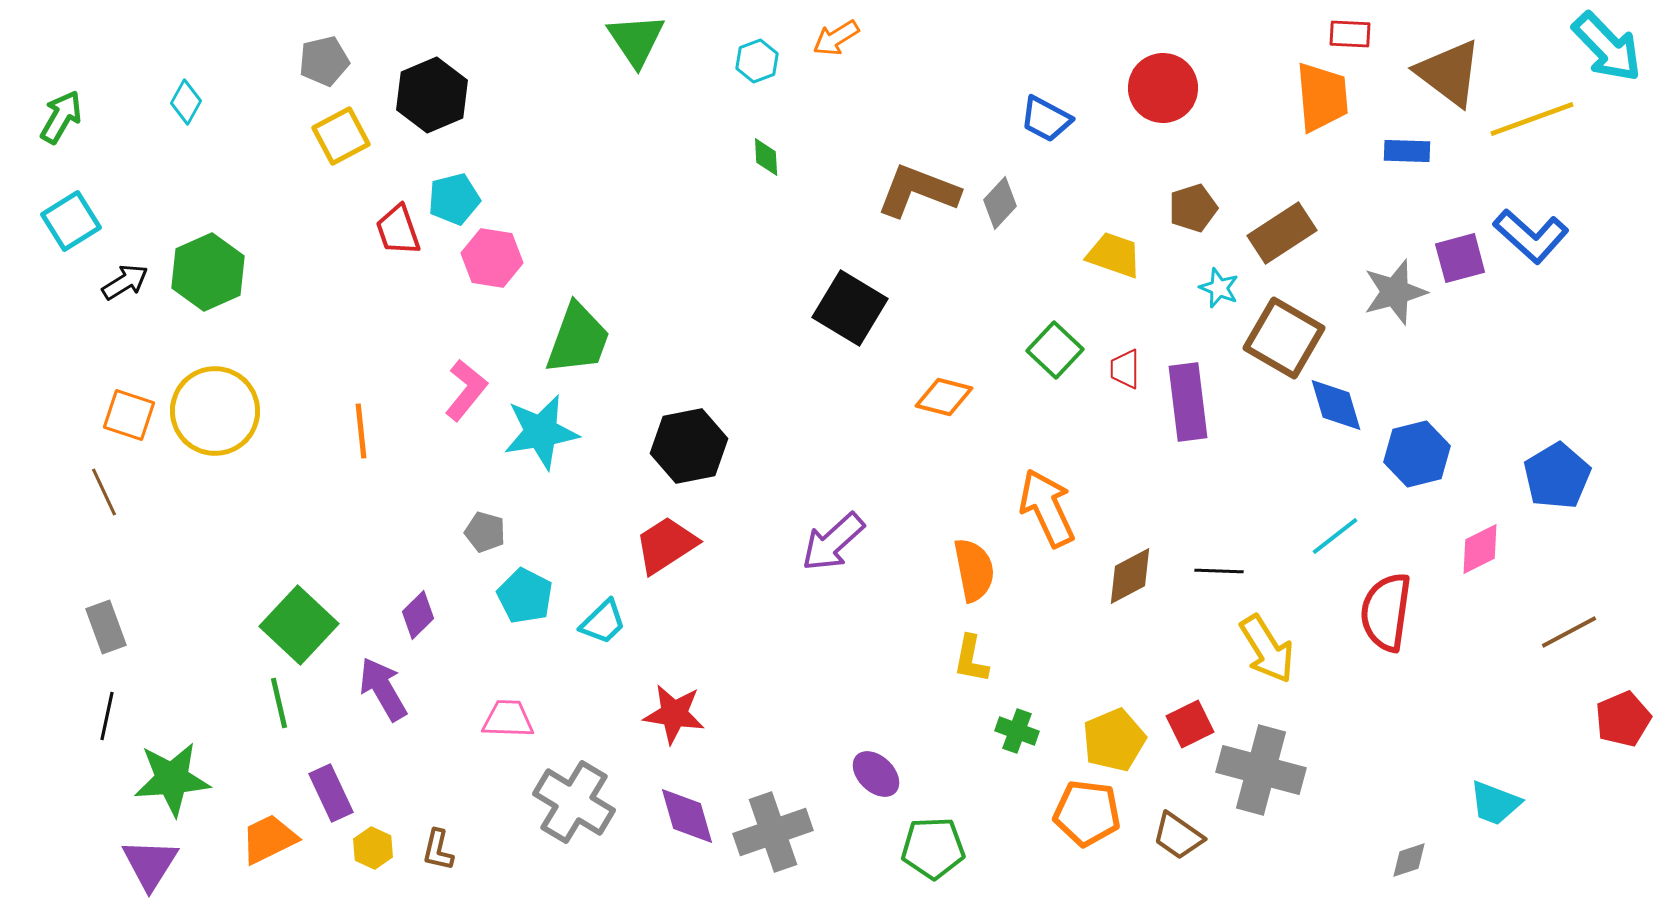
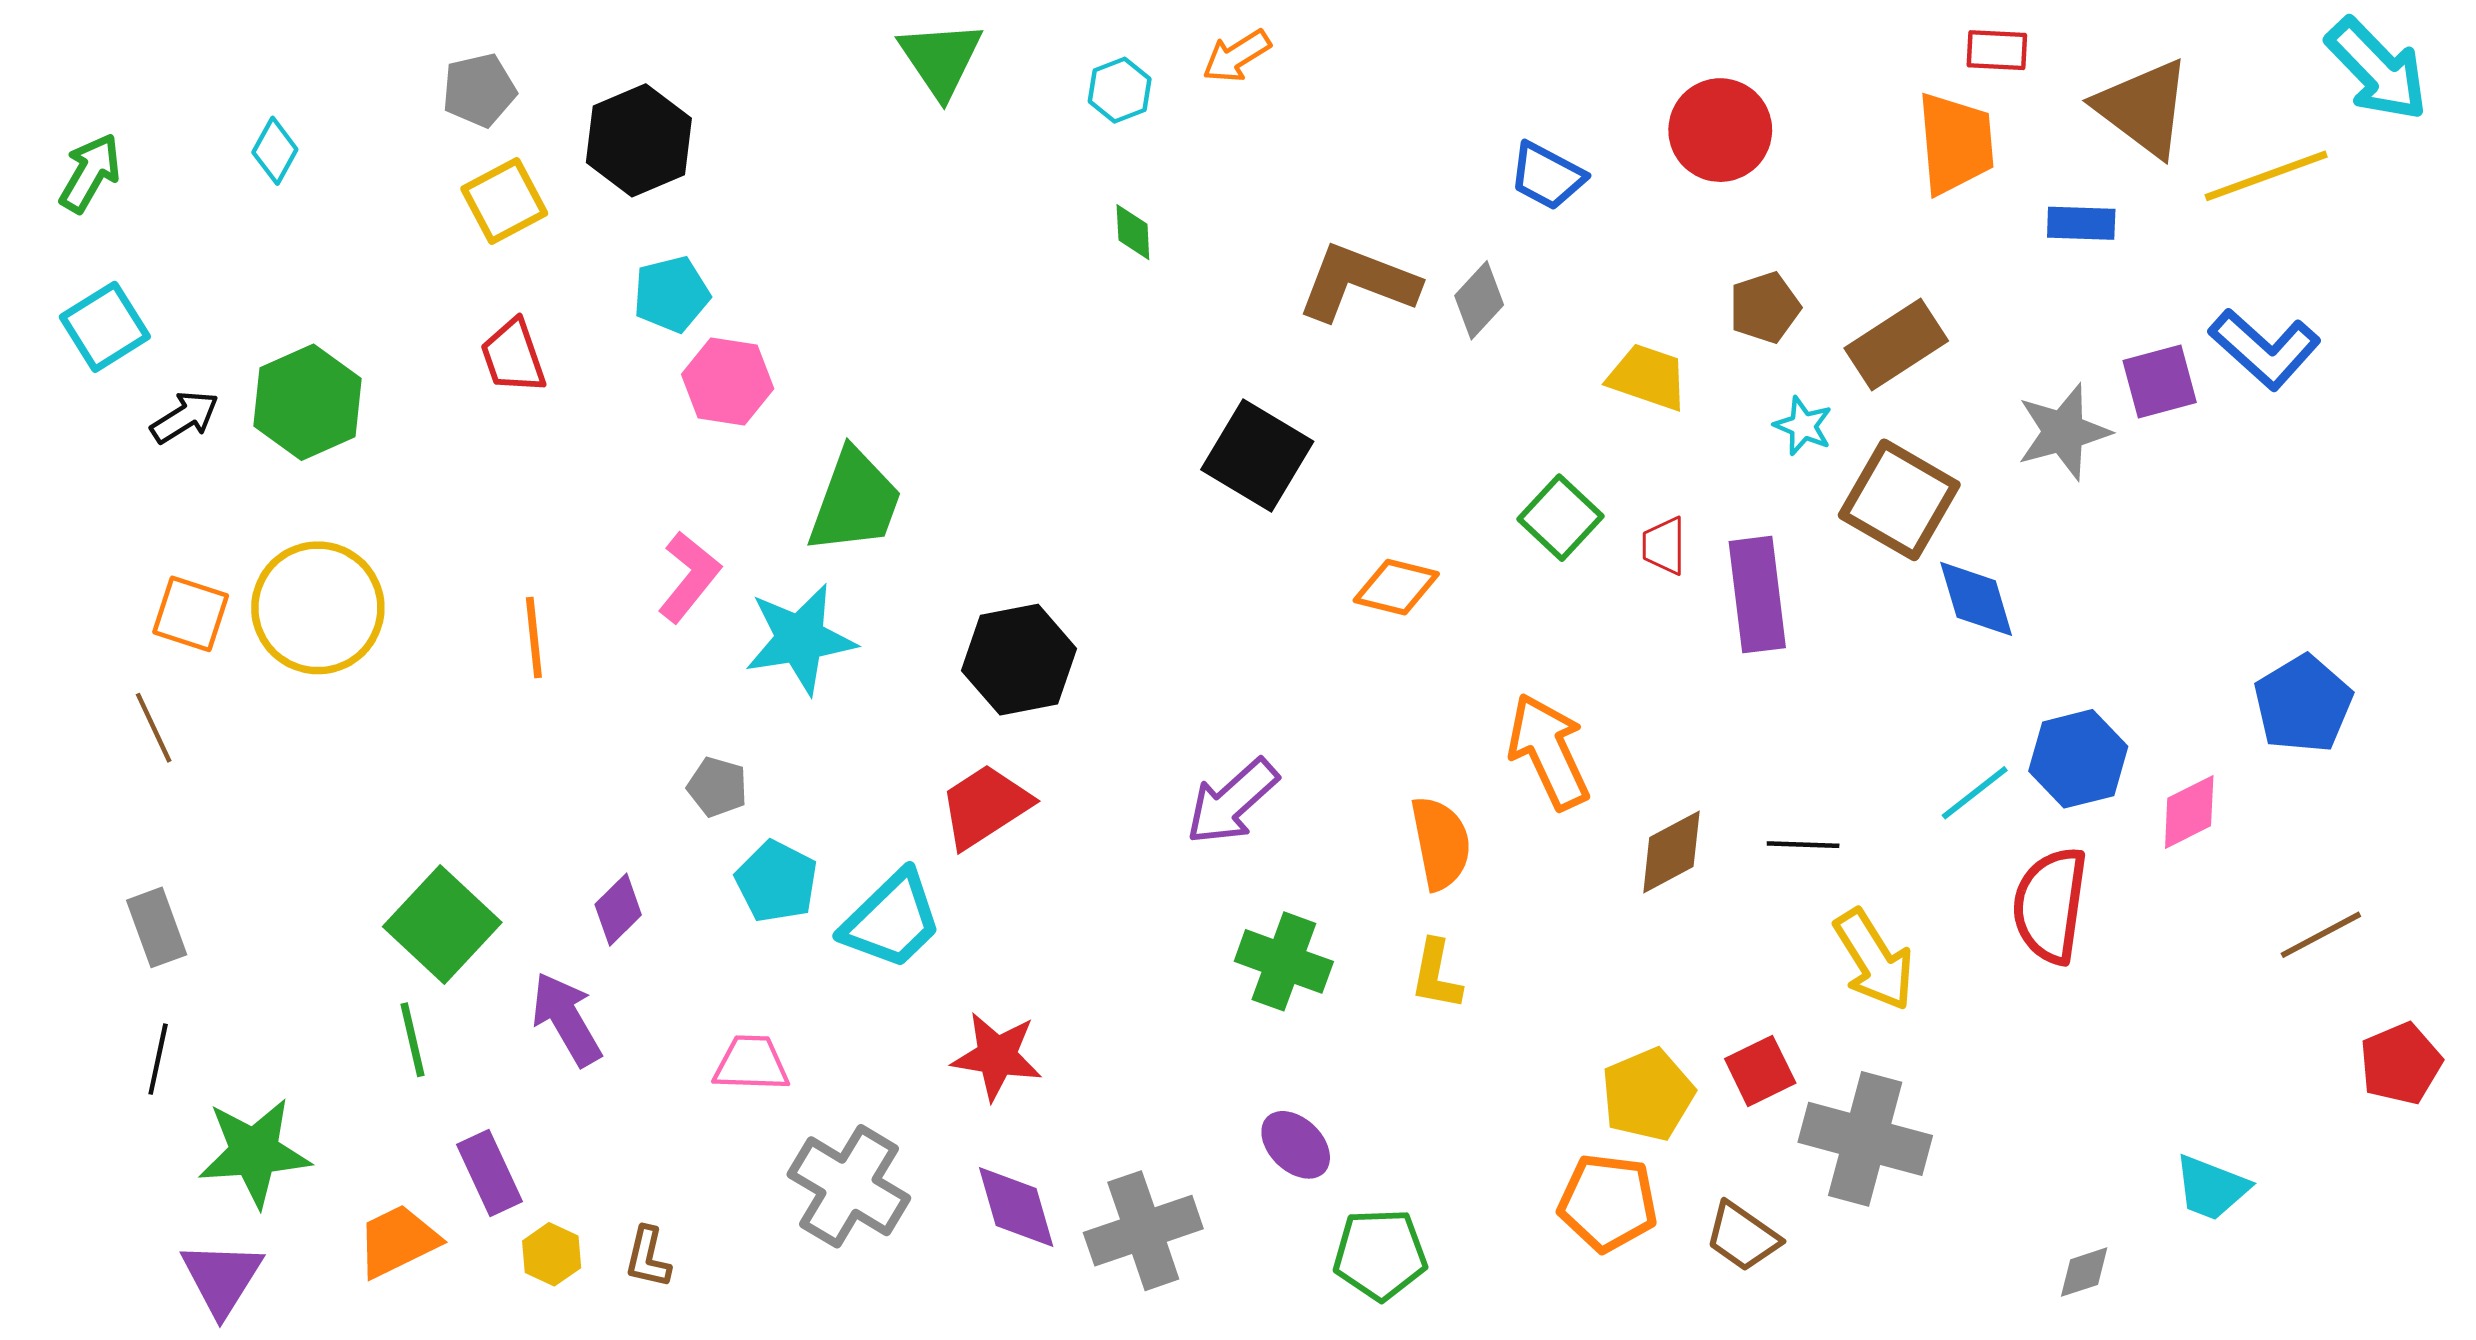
red trapezoid: (398, 230) -> (513, 356), moved
blue hexagon: (1417, 454) -> (2078, 759), moved
cyan trapezoid: (603, 622) -> (892, 920), size x1.5
green cross: (1017, 731) -> (1284, 961), moved, size x1.5

